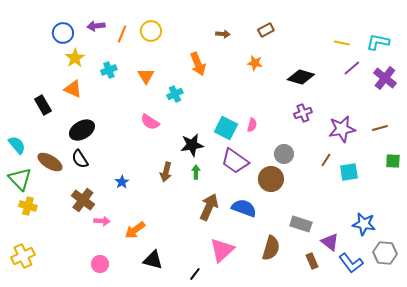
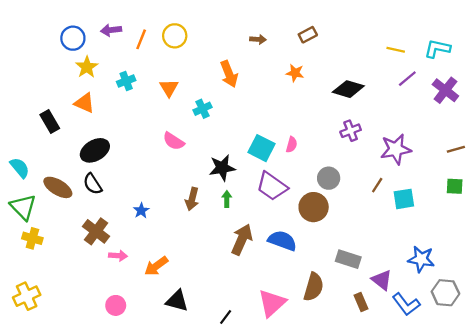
brown line: (380, 128) -> (456, 149), moved
pink triangle: (222, 250) -> (272, 303), moved

